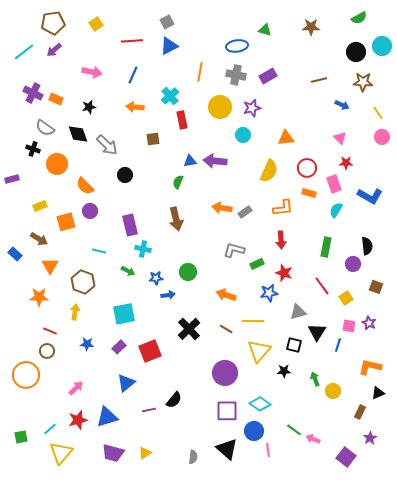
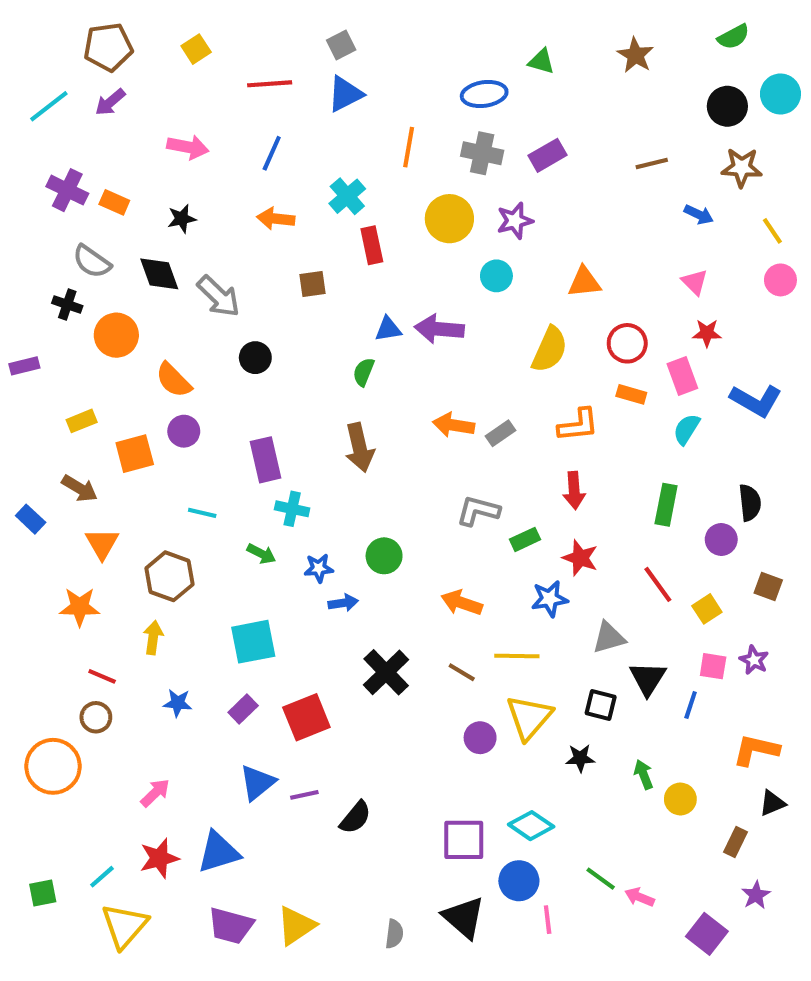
brown star: (311, 27) -> (635, 55), turned 30
purple circle: (225, 373) -> (480, 738), moved, size x0.6
purple line: (149, 410) -> (304, 795), moved
yellow triangle: (145, 453) -> (296, 926), size x1.5

